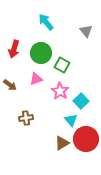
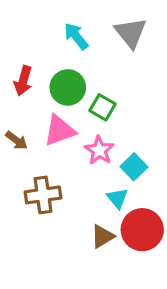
gray triangle: (86, 31) -> (131, 33), moved, size x1.5
pink triangle: (36, 79) -> (60, 130), size x1.5
brown cross: (26, 118) -> (43, 195), size x1.5

